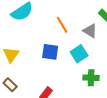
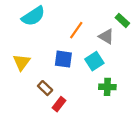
orange line: (62, 25) -> (76, 30), turned 66
brown rectangle: (10, 85) -> (45, 88), moved

